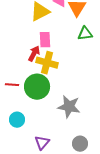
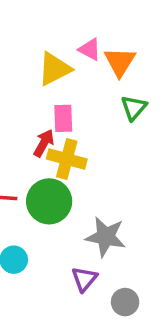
green triangle: (85, 34) -> (134, 108), turned -42
purple triangle: (42, 143) -> (84, 279), moved

